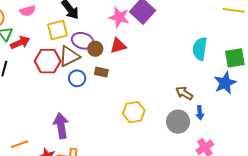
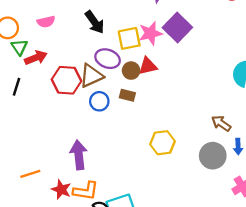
pink star: (119, 17) -> (150, 33), turned -30
yellow square: (57, 30) -> (129, 38), moved
brown circle: (95, 49) -> (131, 71), moved

